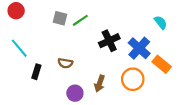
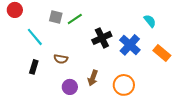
cyan line: (19, 48) -> (35, 37), moved
orange rectangle: (162, 64) -> (162, 53), moved
orange circle: (133, 79) -> (124, 85), moved

